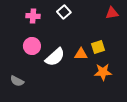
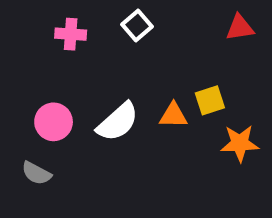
pink circle: (32, 46) -> (54, 122), moved
orange star: (103, 72) -> (240, 143), moved

